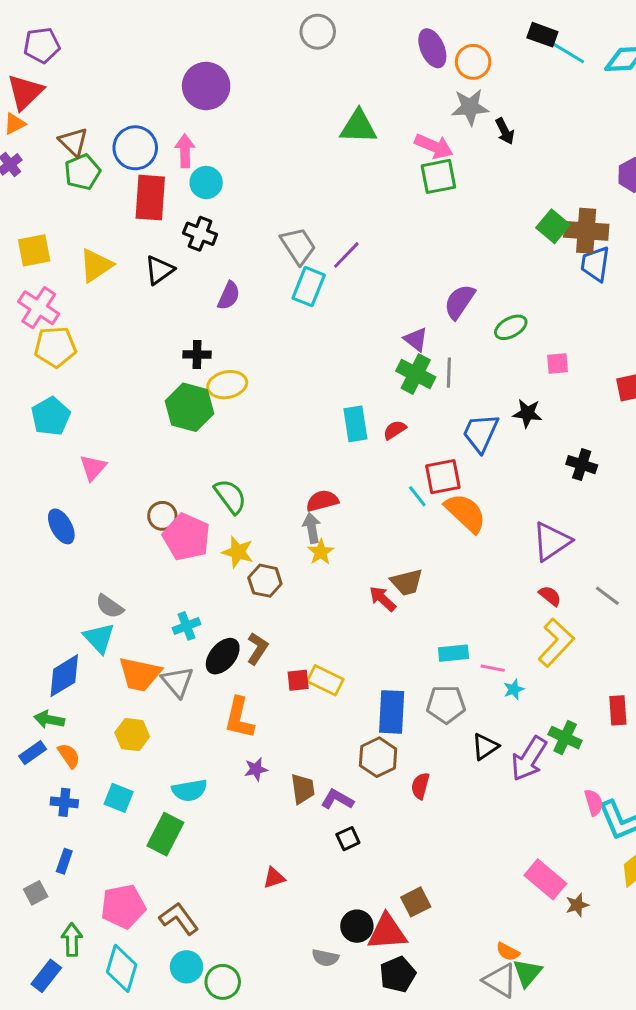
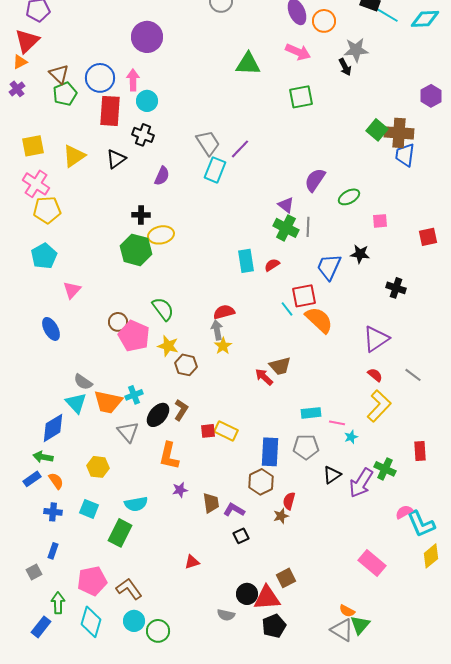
gray star: (470, 107) -> (356, 50), moved
pink arrow: (434, 146) -> (298, 52), moved
orange trapezoid: (140, 674) -> (108, 402), moved
pink semicircle: (594, 802) -> (404, 512), turned -102
brown star: (577, 905) -> (281, 516), moved

